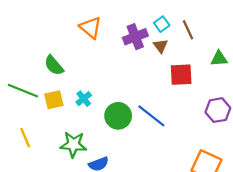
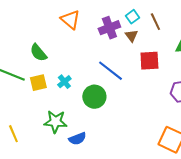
blue line: (151, 116) -> (110, 71), moved
yellow line: (25, 138) -> (13, 134), moved

